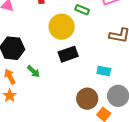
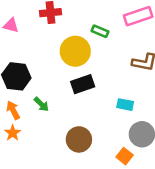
brown circle: (87, 99) -> (79, 139), moved

